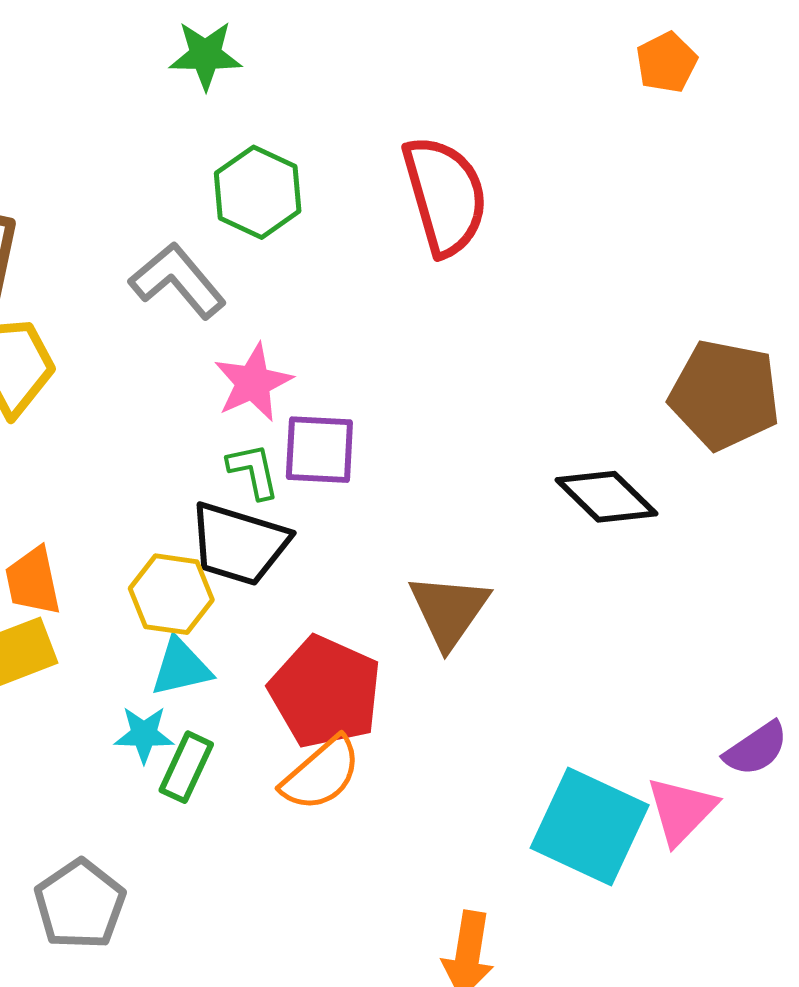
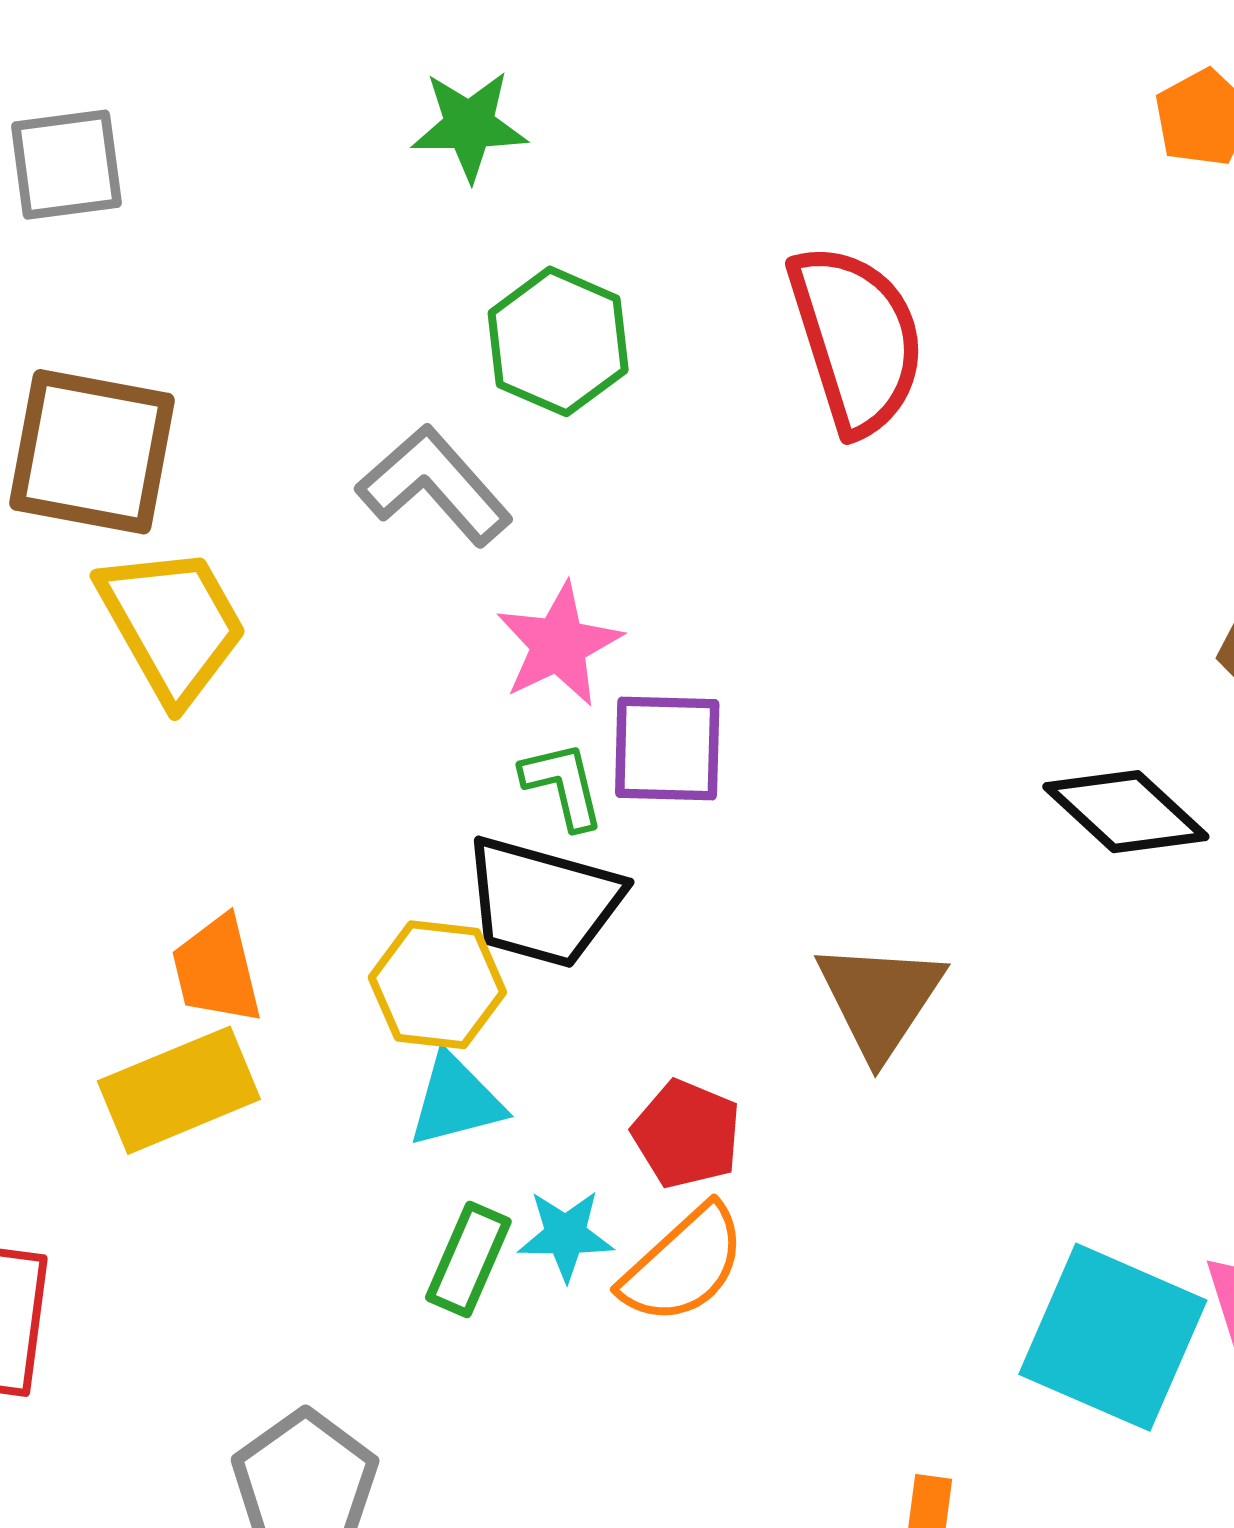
red pentagon: (325, 692) -> (687, 1134), size x0.6
cyan star: (144, 734) -> (566, 1235), moved

